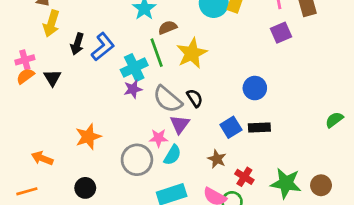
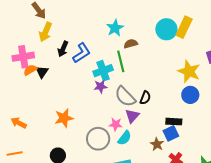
yellow star: (192, 53) -> (189, 71), moved, turned -30
pink cross: (25, 60) -> (23, 57), size x1.5
orange semicircle: (25, 76) -> (30, 70), moved
black semicircle: (195, 98) -> (145, 98), turned 48
blue square: (231, 127) -> (171, 133), moved
black rectangle: (259, 128) -> (174, 122), moved
orange arrow: (42, 158) -> (19, 123), moved

